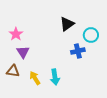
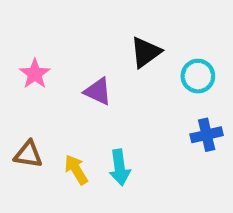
blue cross: (78, 51) -> (207, 135), moved
purple triangle: (23, 52) -> (98, 91), moved, turned -32

